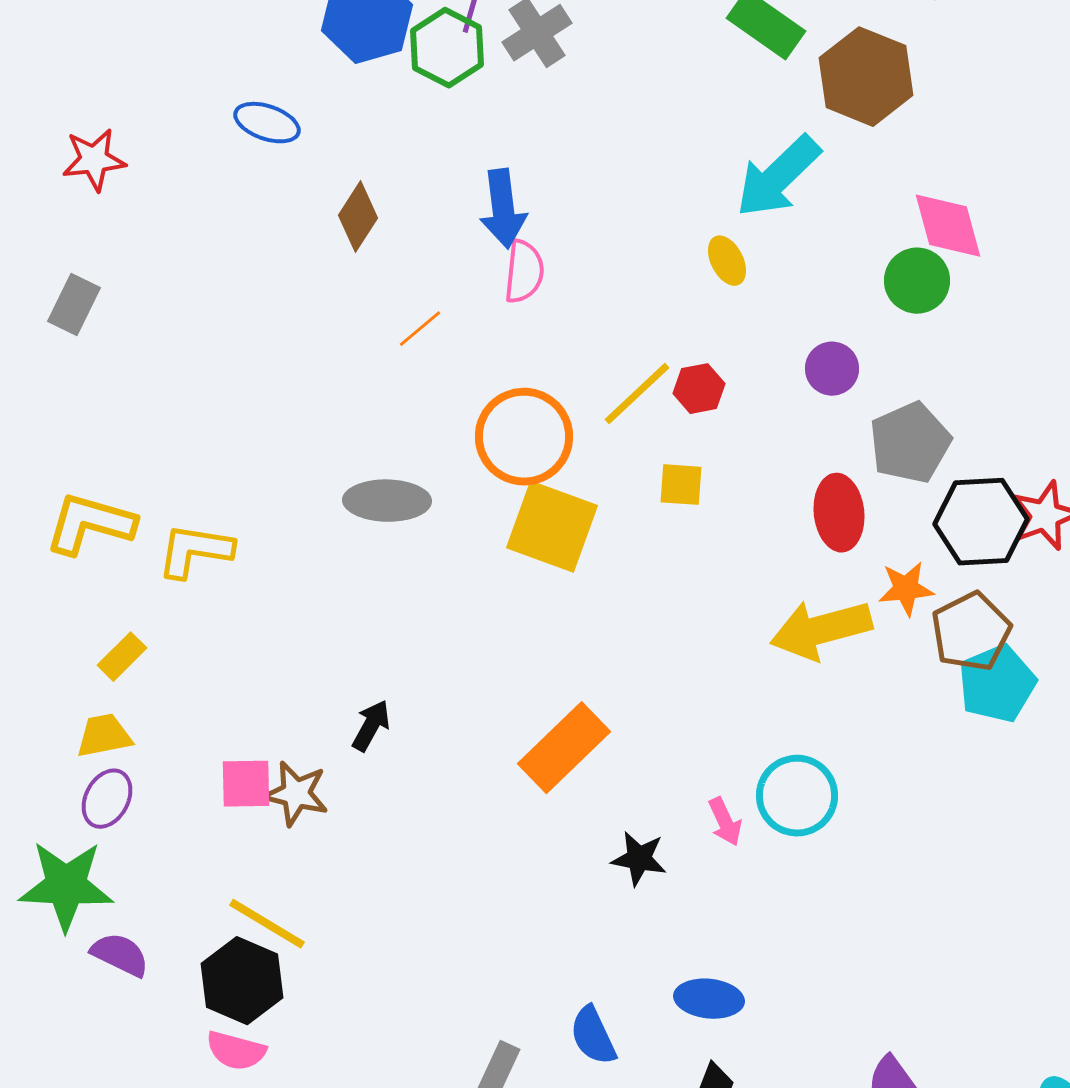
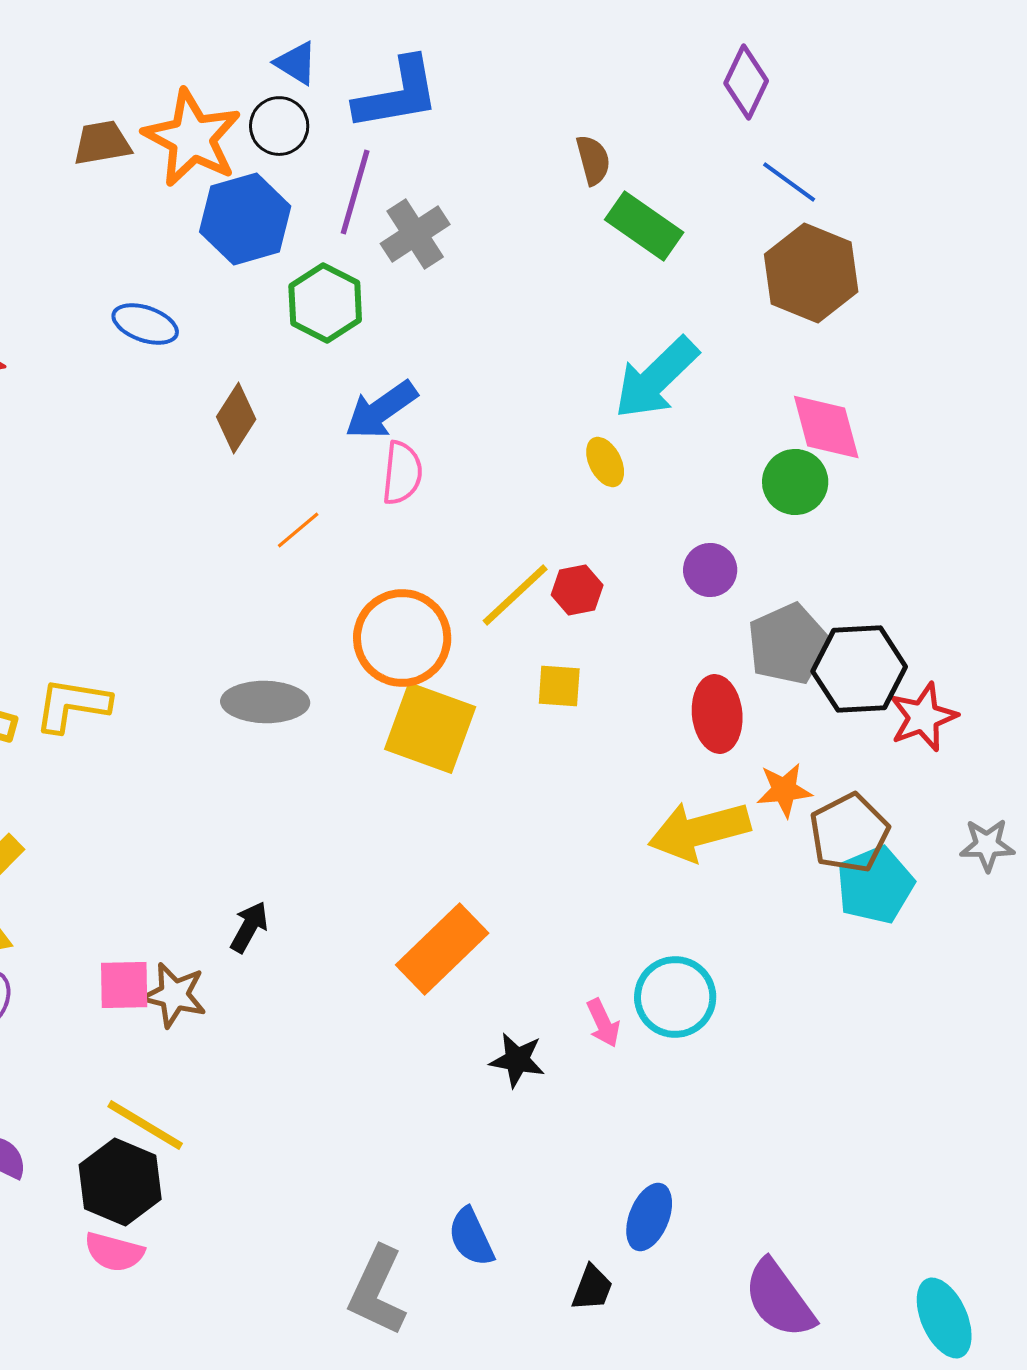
green hexagon: (447, 48) -> (325, 303), moved
brown hexagon: (866, 77) -> (811, 273), moved
blue arrow: (503, 209) -> (381, 410), turned 62
black hexagon: (981, 522) -> (859, 669), moved
yellow L-shape: (195, 551) -> (72, 705), moved
blue ellipse: (709, 999) -> (649, 1217), moved, turned -74

